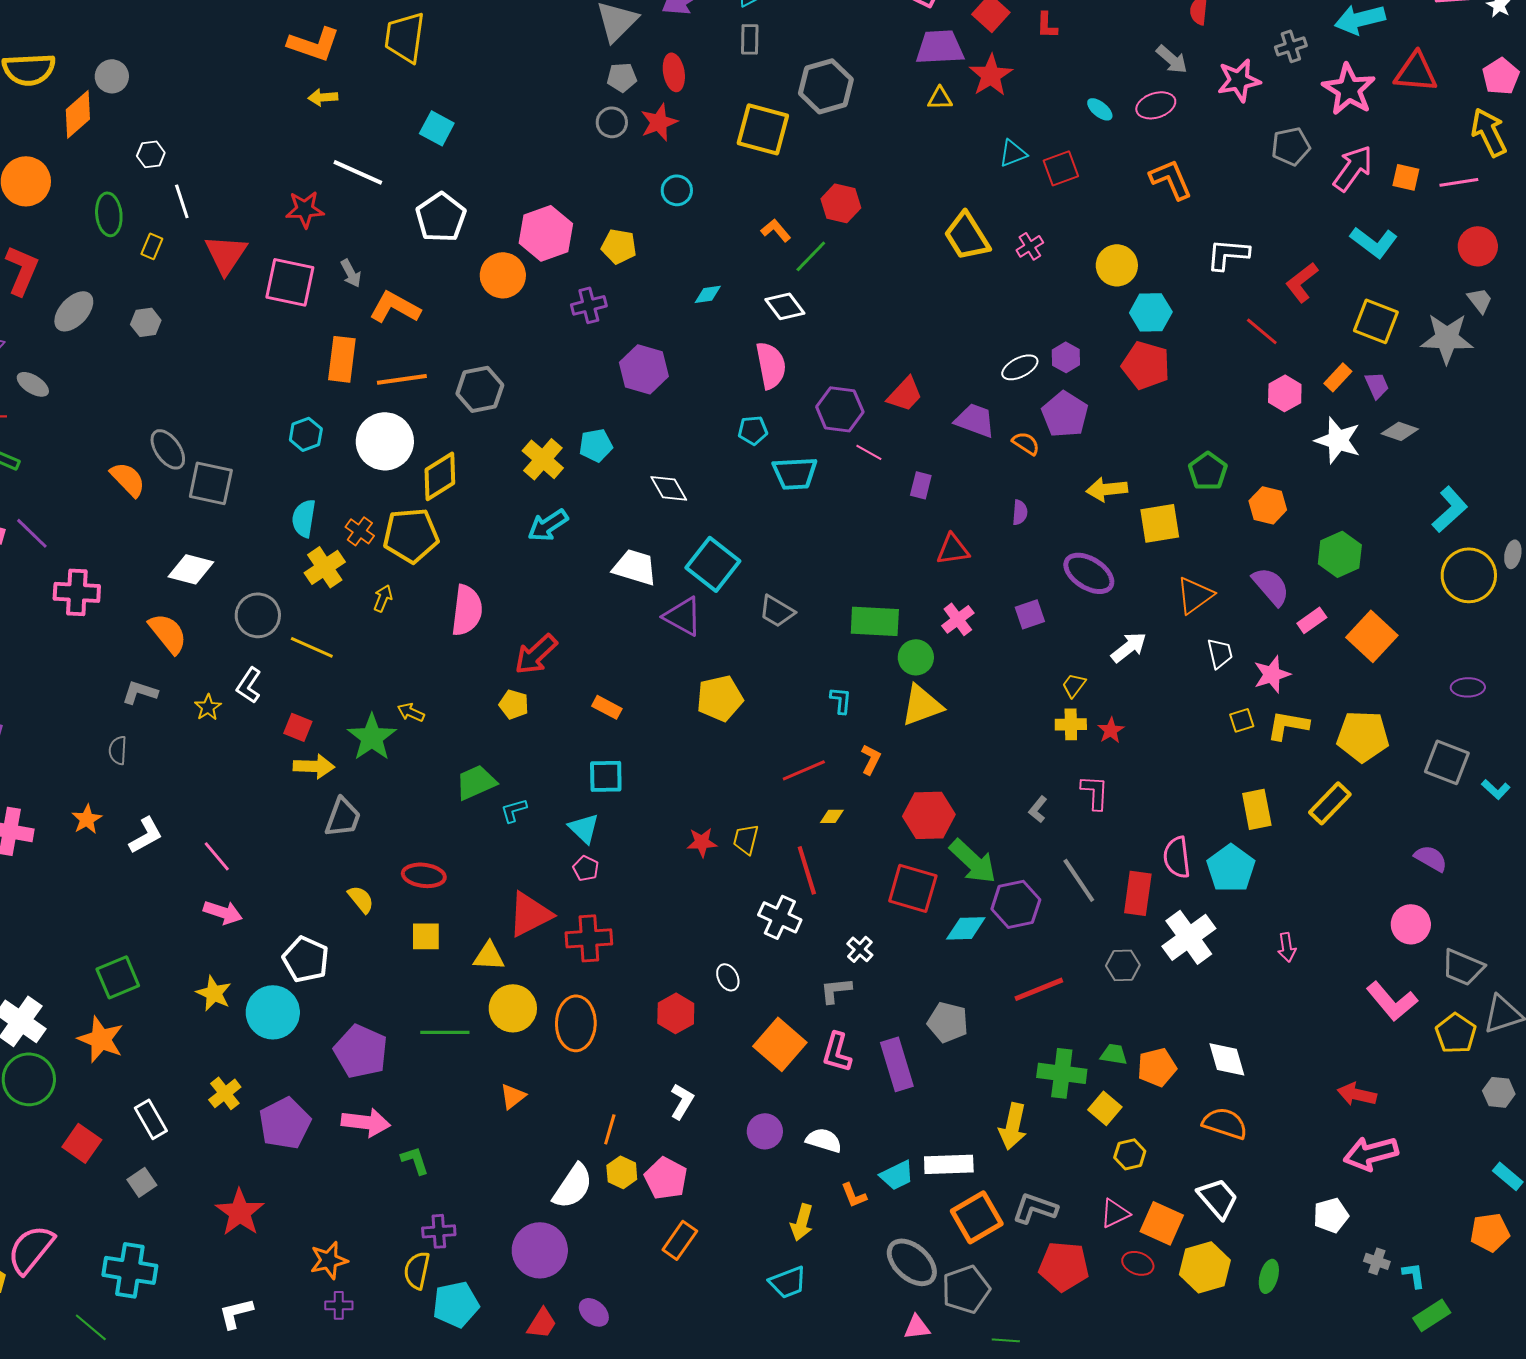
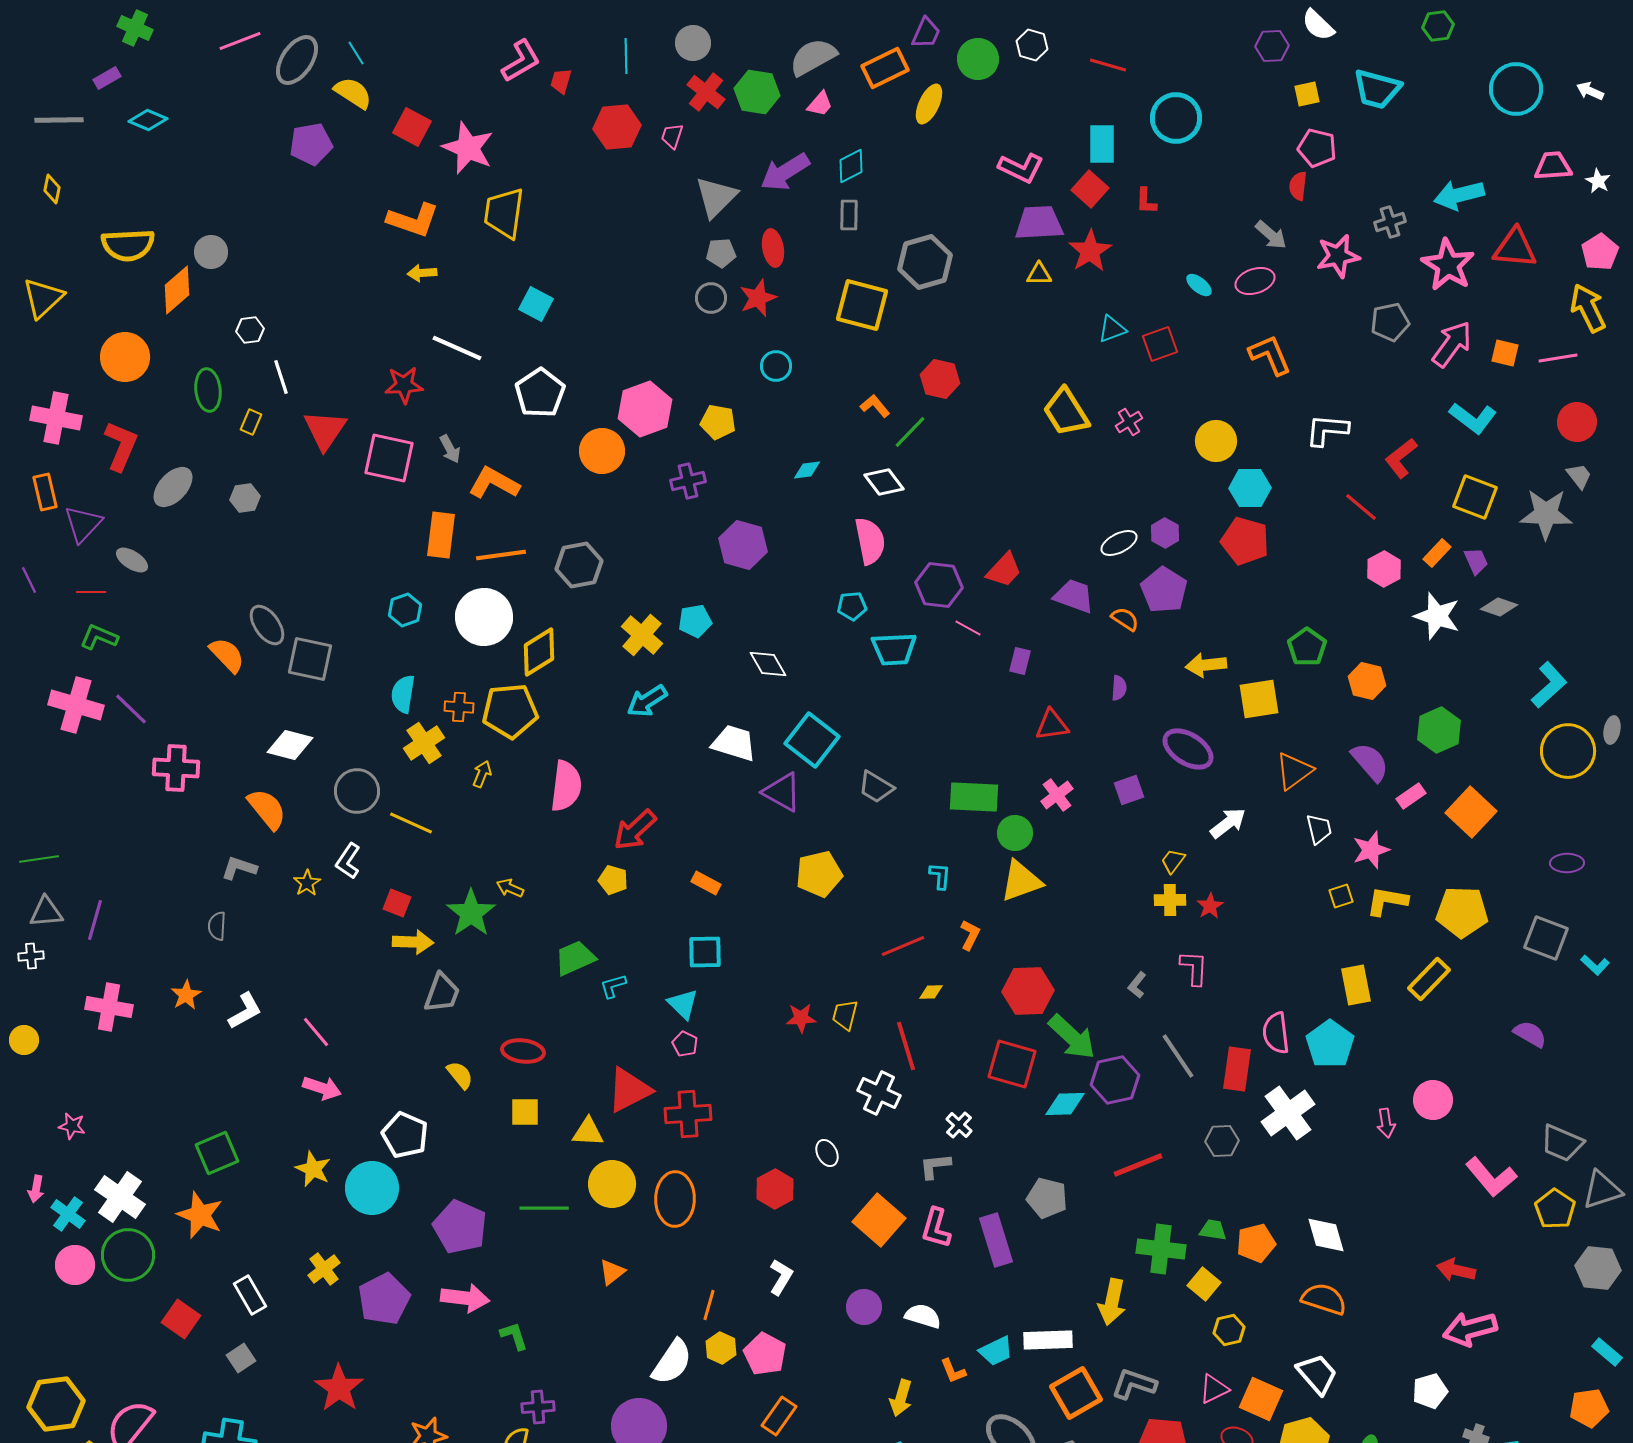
orange cross: (360, 531) -> (459, 707), turned -32
pink circle: (1411, 924) -> (1433, 1100), moved
gray hexagon: (1499, 1092) -> (1598, 1268), size x1.4

